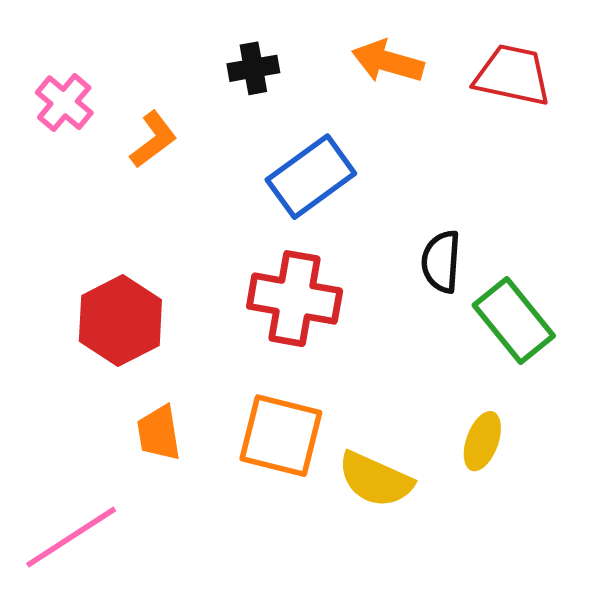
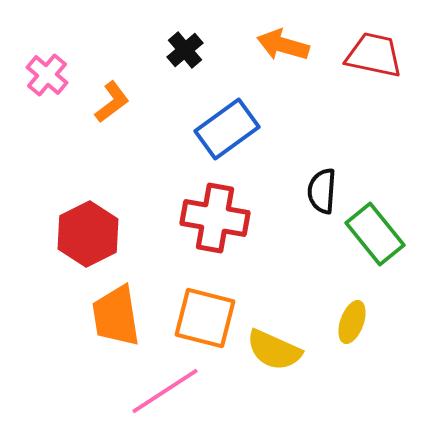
black cross: (253, 68) -> (185, 50), turned -30
orange trapezoid: (159, 433) -> (116, 316), size x1.5
pink line: (71, 537) -> (165, 391), moved

